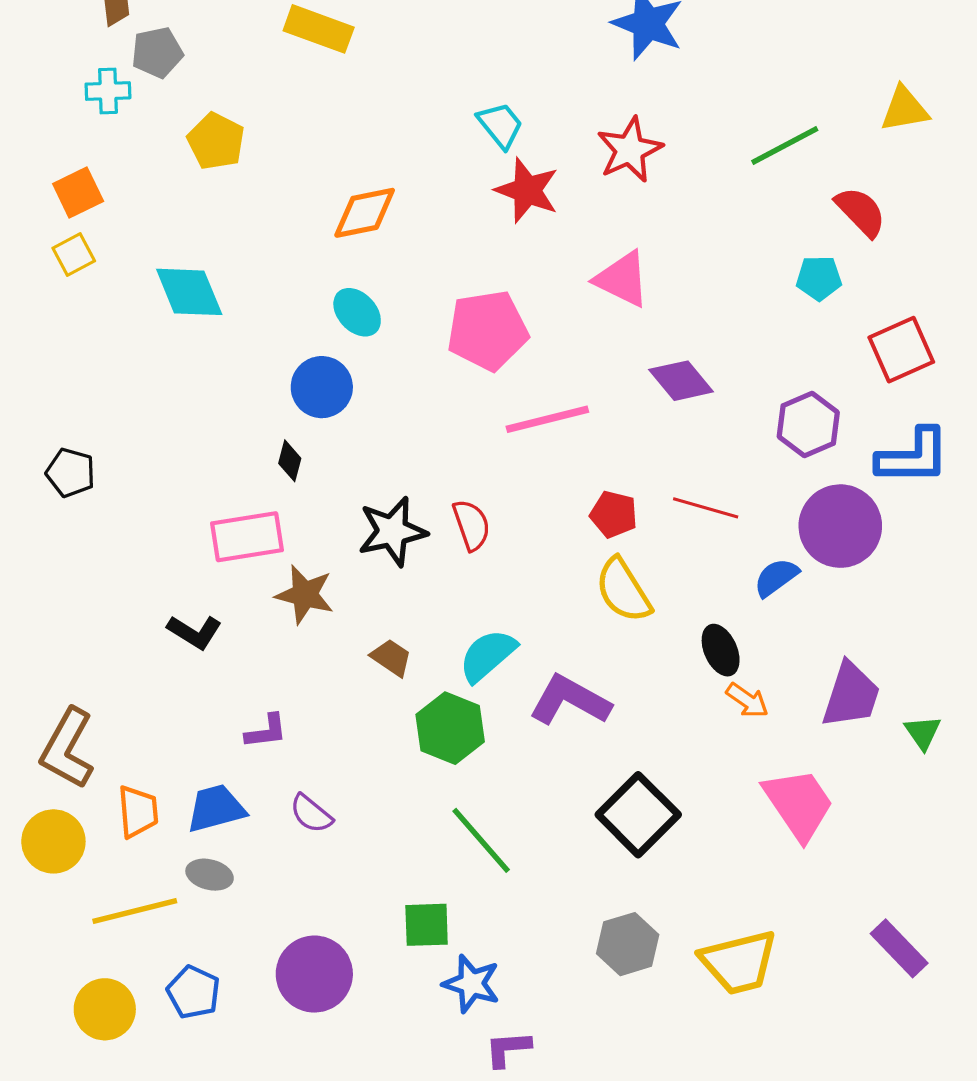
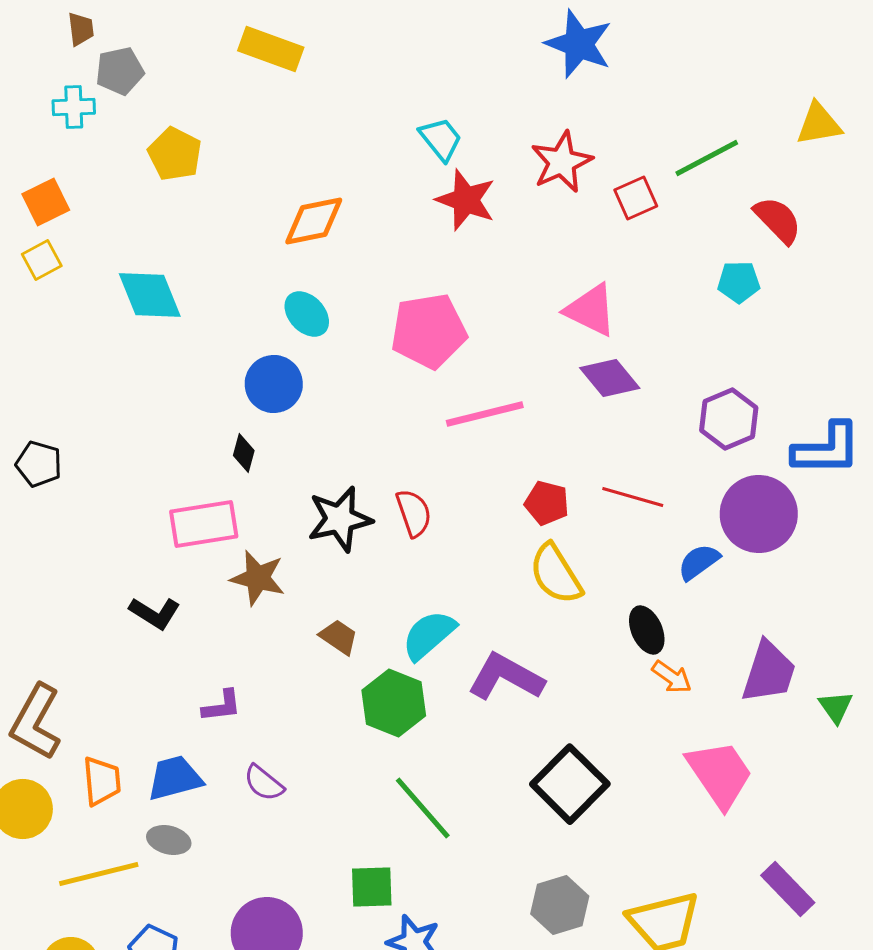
pink triangle: (622, 279) -> (591, 310), moved
red square: (901, 350) -> (636, 198), moved, size x0.7
purple rectangle: (899, 948) -> (788, 889), moved

